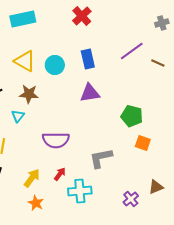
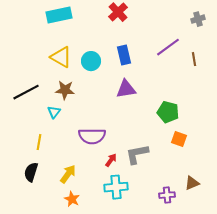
brown line: (158, 63) -> (194, 59), turned 56
red arrow: (60, 174) -> (111, 160), moved
purple cross: (131, 199) -> (167, 195), turned 35

